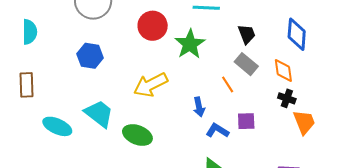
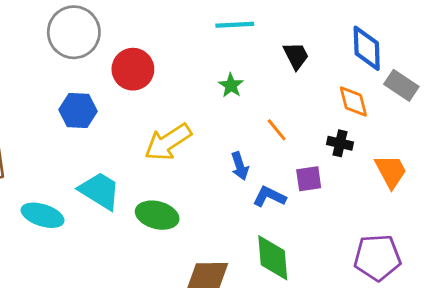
red circle: (153, 26) -> (133, 69), moved
green star: (190, 44) -> (231, 85), moved, size x0.6
gray rectangle: (246, 64) -> (401, 85), moved
black cross: (287, 98) -> (340, 143), moved

